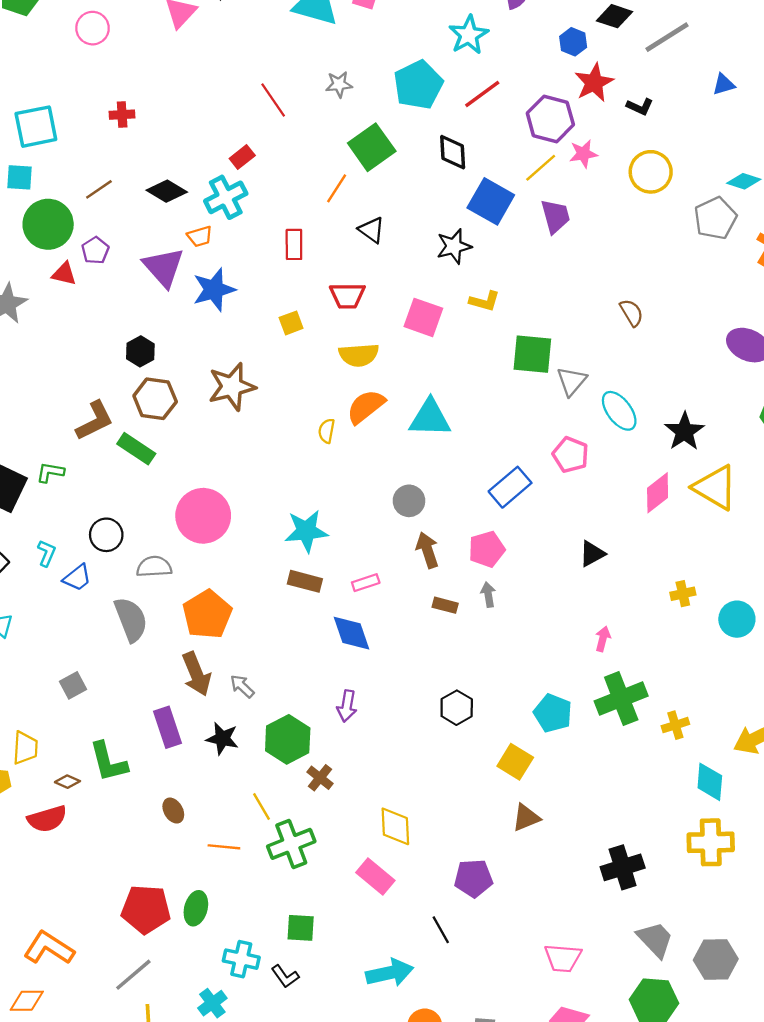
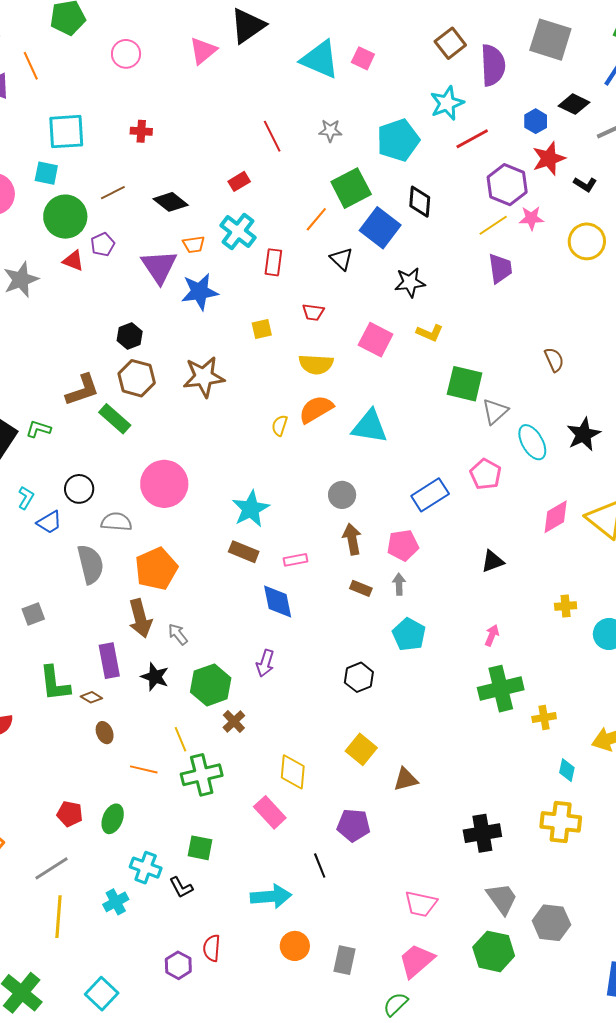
red line: (482, 94) -> (472, 139), moved
cyan cross: (226, 197) -> (238, 231), moved, turned -33
blue square: (491, 201) -> (380, 228), moved
red trapezoid: (347, 296) -> (313, 312), size x0.7
black star: (684, 431) -> (583, 434), moved
cyan star: (306, 531) -> (251, 509), turned -30
cyan pentagon: (553, 713) -> (409, 634), moved
yellow square: (515, 762) -> (361, 749), moved
brown diamond: (67, 782) -> (91, 697), moved
cyan diamond: (710, 782) -> (567, 770), size x0.7
red pentagon: (146, 909) -> (70, 814), size x0.6

